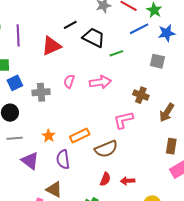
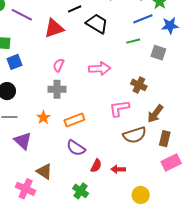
purple line: (18, 35) -> (22, 15), turned -65
green line: (116, 53) -> (133, 41), moved
pink semicircle: (69, 81) -> (59, 65), moved
gray cross: (41, 92) -> (57, 89), moved
brown arrow: (167, 112) -> (155, 114), moved
brown semicircle: (106, 149) -> (135, 135), moved
purple semicircle: (63, 159) -> (76, 148), moved, turned -54

